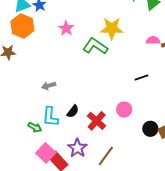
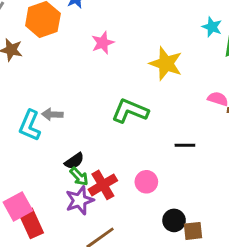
green L-shape: (95, 46) -> (130, 111), moved, turned -30
cyan L-shape: (50, 117) -> (30, 125), moved
green arrow: (35, 127) -> (79, 177), moved
purple star: (77, 148) -> (80, 200), moved

